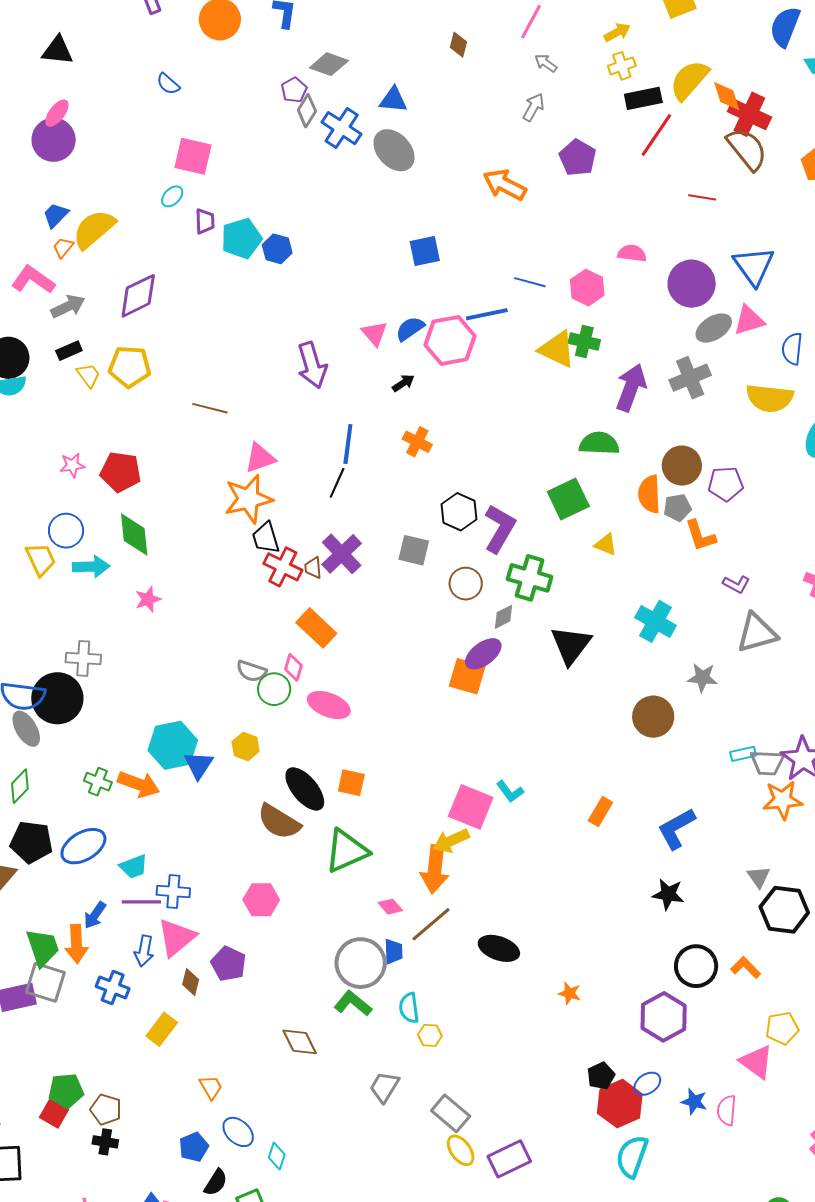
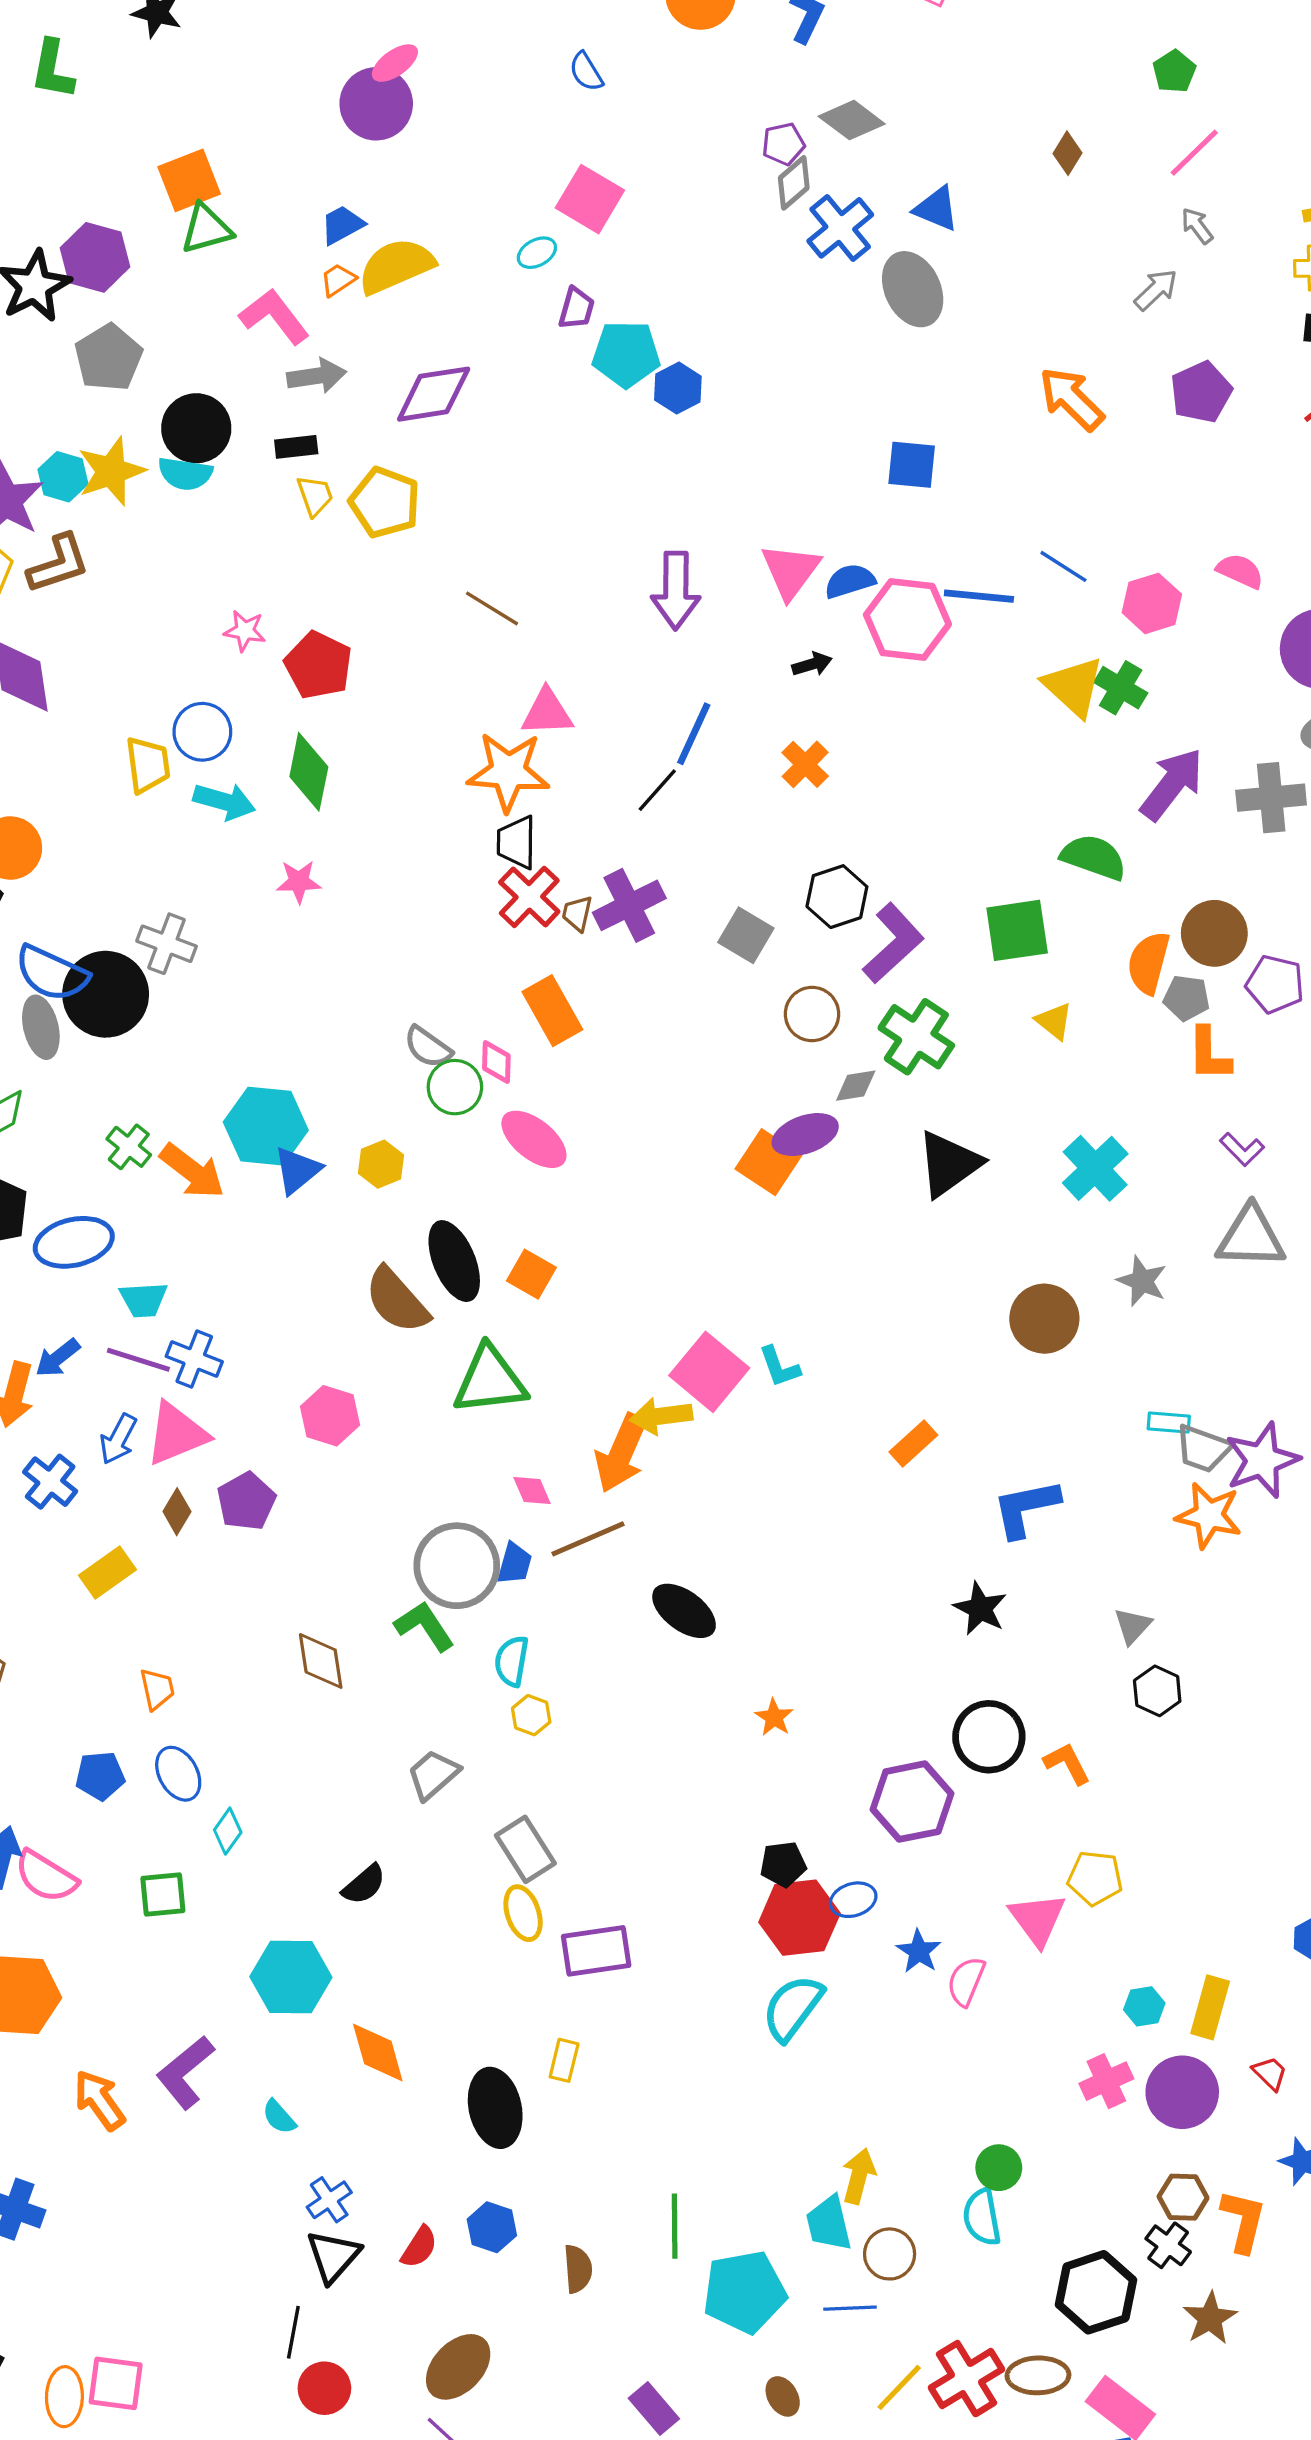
pink triangle: (374, 334) -> (791, 571), size x1.4
pink diamond: (293, 667) -> (496, 1062), turned -32
black hexagon: (784, 910) -> (1157, 1691), size x0.6
black semicircle: (216, 1182) -> (364, 1885), moved

